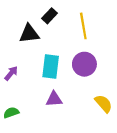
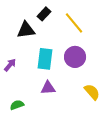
yellow line: (83, 26) -> (74, 23), turned -30
green semicircle: (11, 113) -> (17, 105), moved

